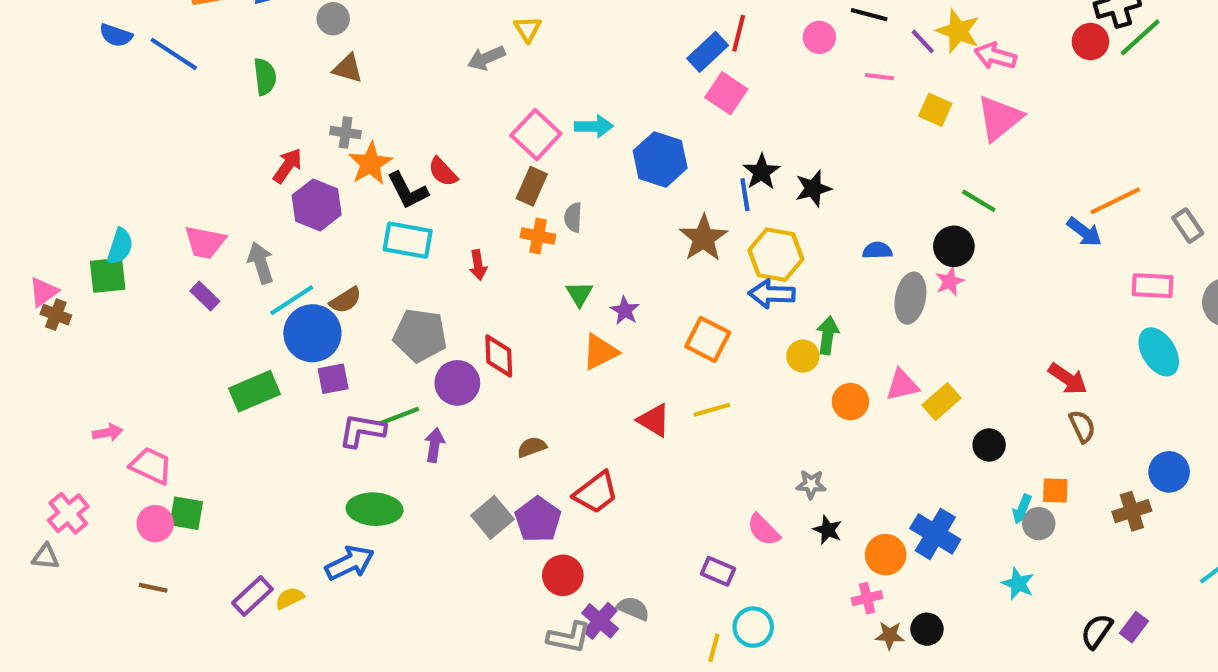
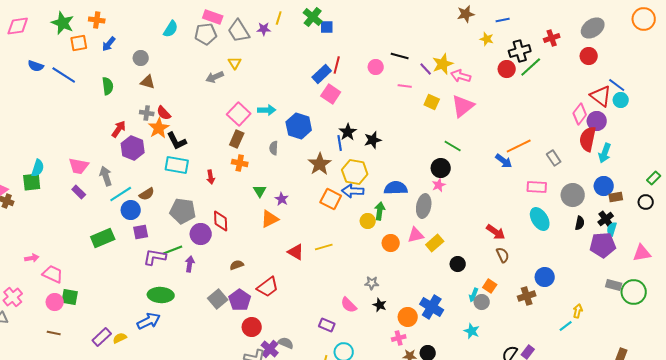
yellow star: (958, 31) -> (443, 64), turned 30
red semicircle: (443, 172) -> (164, 113), moved
gray semicircle: (573, 217) -> (274, 148), moved
blue semicircle: (877, 250) -> (396, 188), moved, size x1.6
gray ellipse: (910, 298) -> (424, 206), moved
blue circle: (312, 333) -> (131, 210), size x0.7
orange square: (708, 339) -> (331, 199), moved
orange square: (1055, 491) -> (490, 286), turned 32

